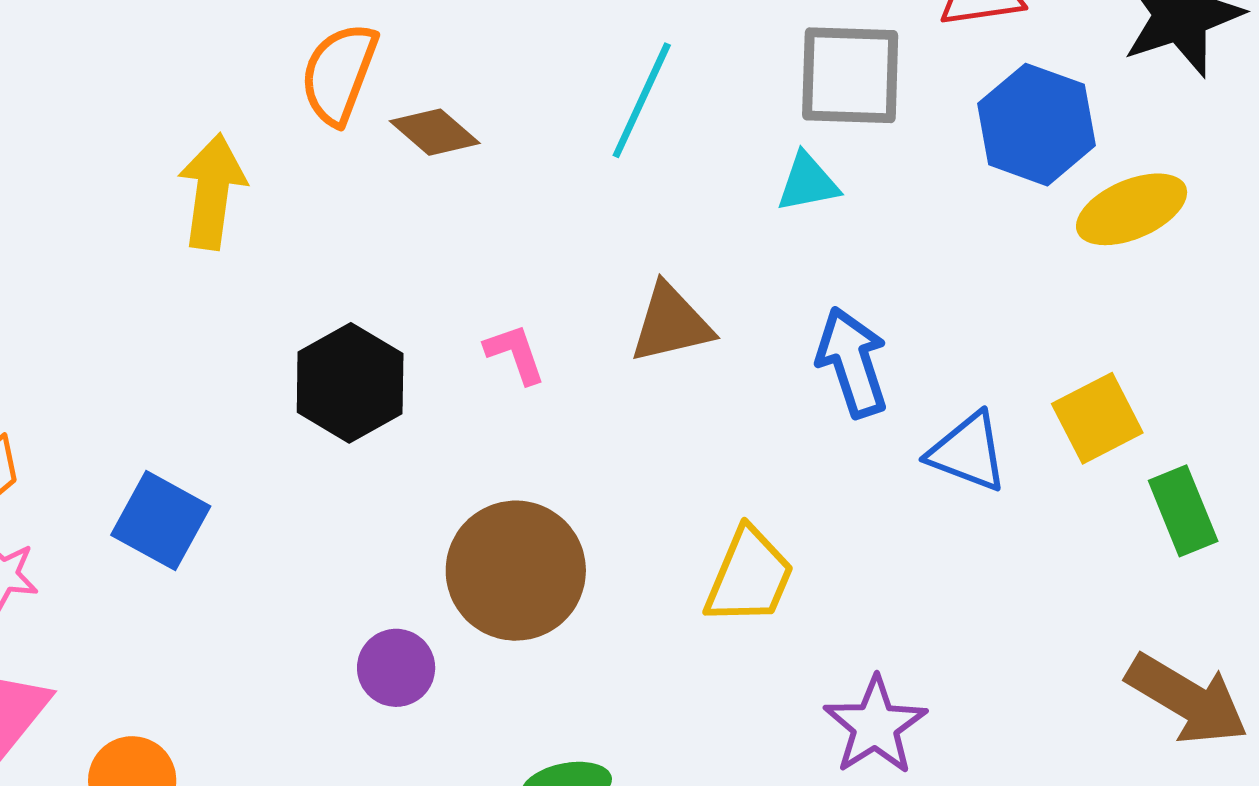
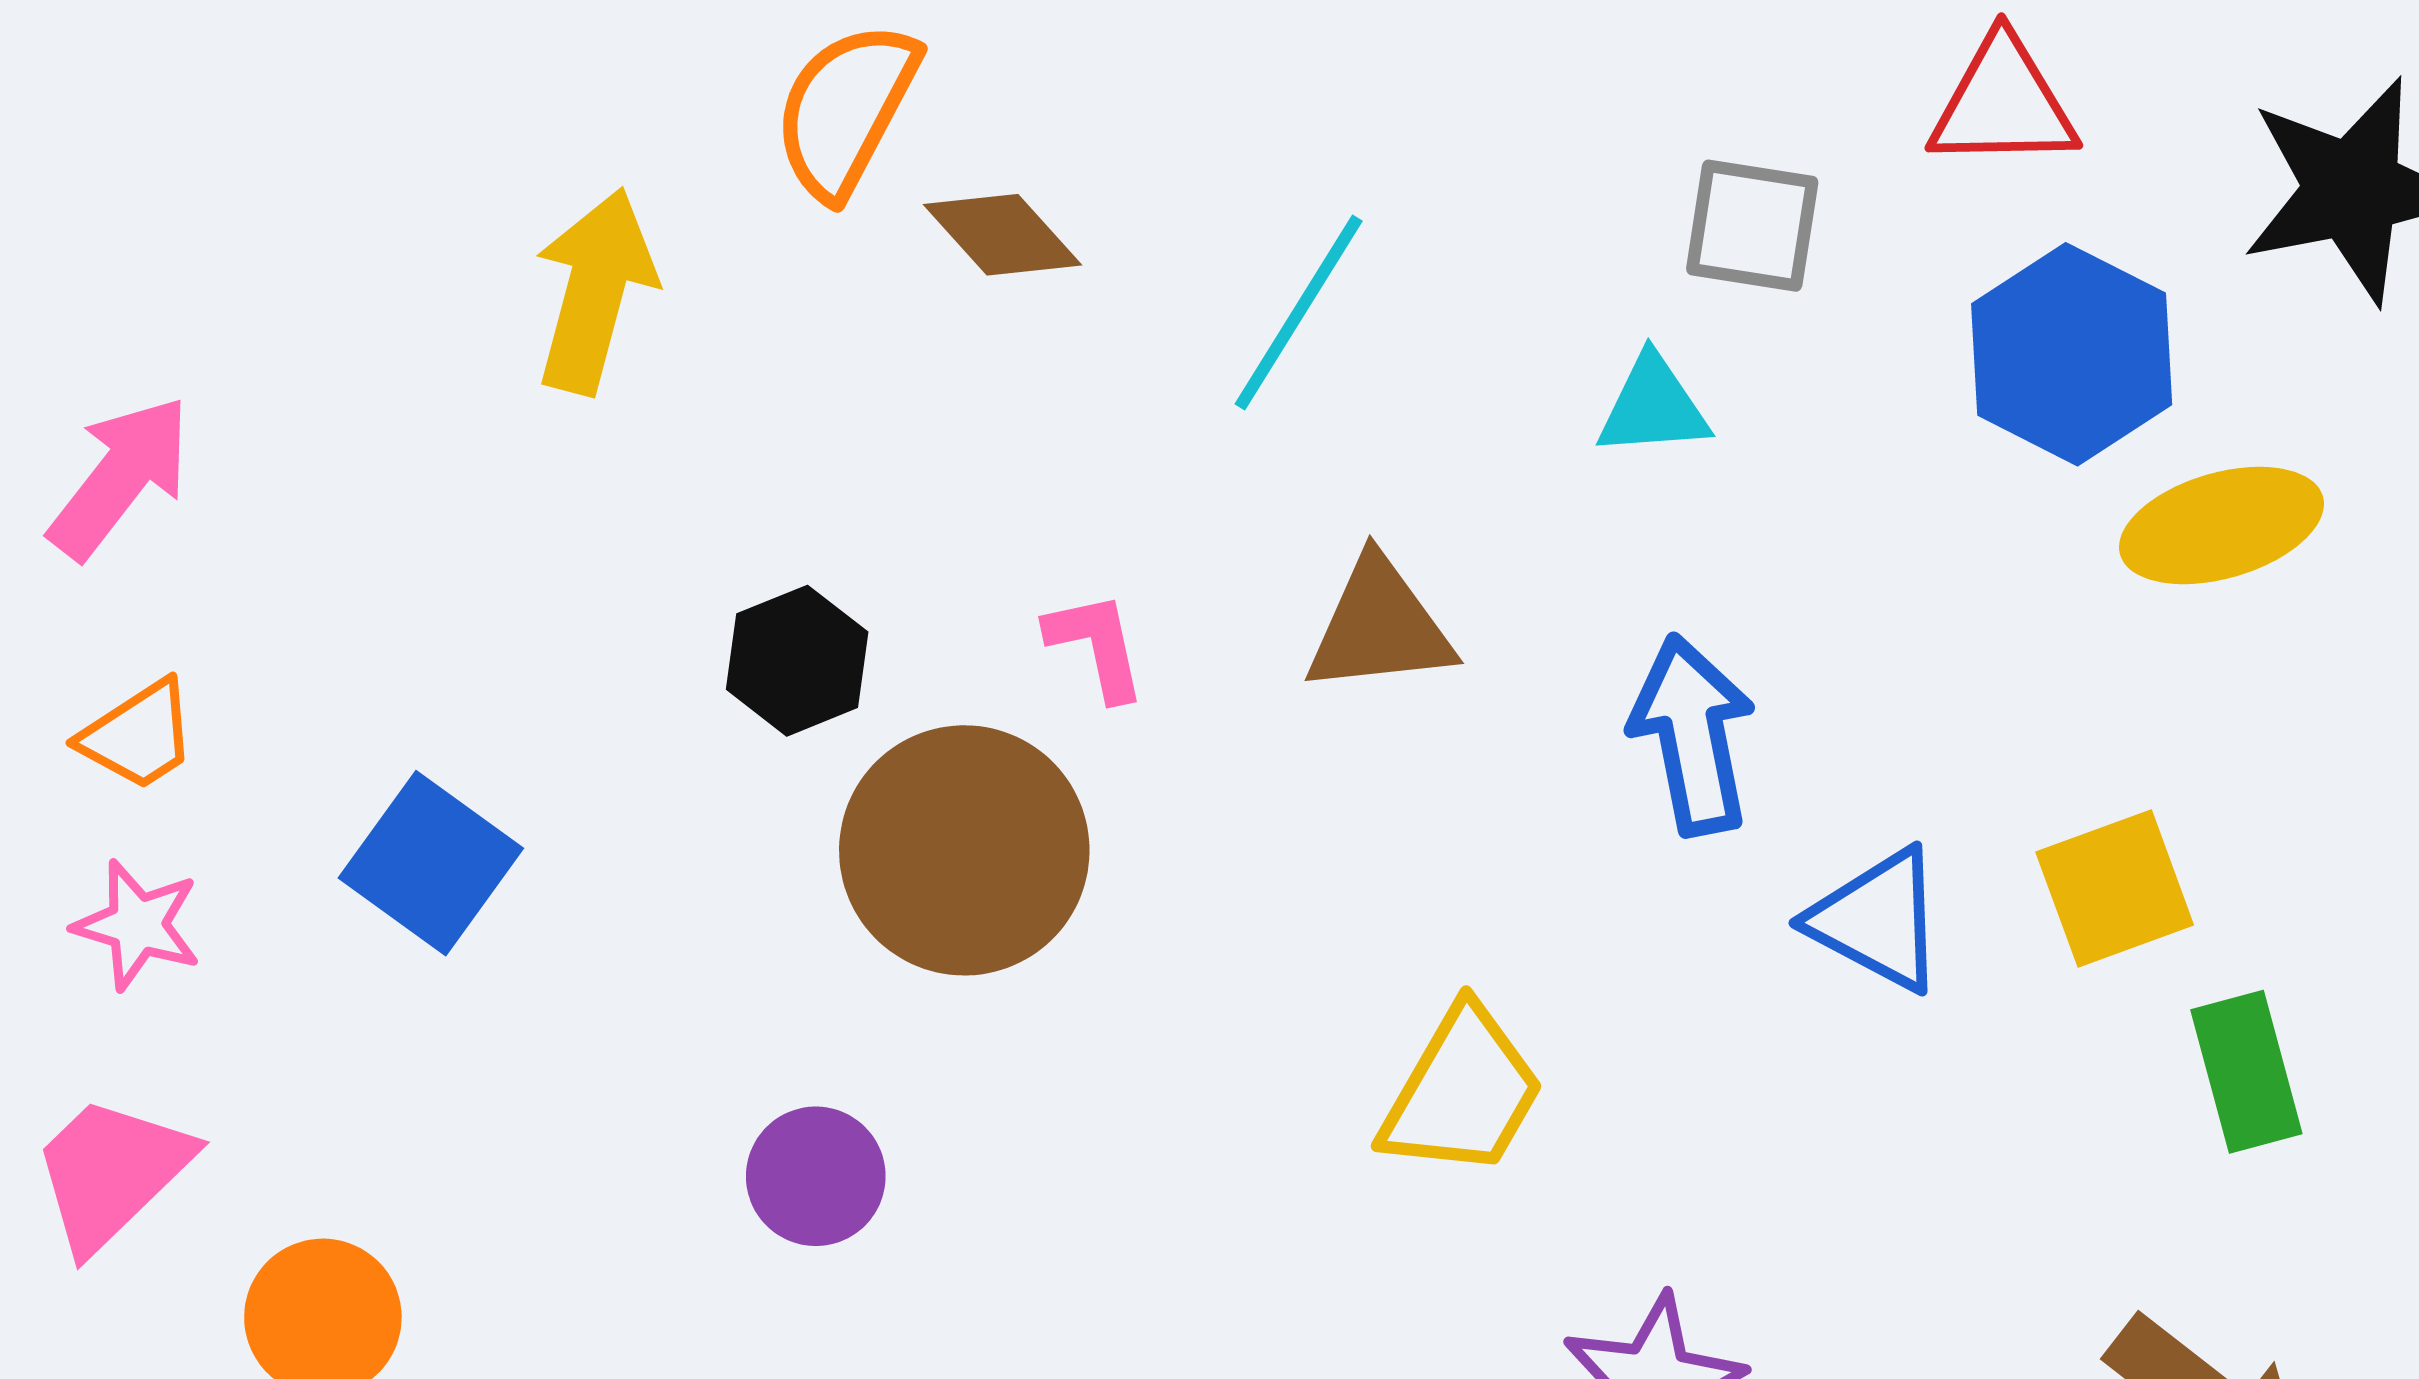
gray square: (850, 75) -> (1752, 226), size x0.7
cyan line: (642, 100) -> (1299, 312), moved
black hexagon: (350, 383) -> (797, 661), size x0.7
brown circle: (516, 571) -> (964, 850), moved

